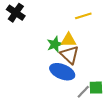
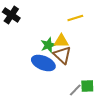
blue ellipse: (62, 72) -> (43, 63), moved

